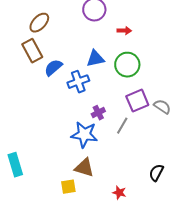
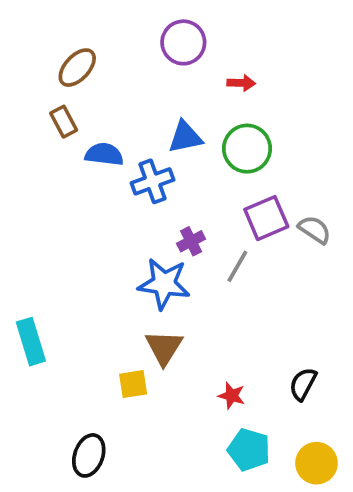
brown rectangle: (32, 51) -> (64, 122), size x0.7
blue semicircle: (53, 68) -> (104, 154), turned 48
brown triangle: (84, 168) -> (164, 347), turned 45
black semicircle: (156, 173) -> (303, 384), moved

